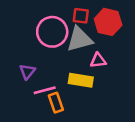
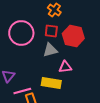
pink circle: (52, 32) -> (21, 33), moved
gray triangle: (79, 39) -> (50, 50), size x0.7

